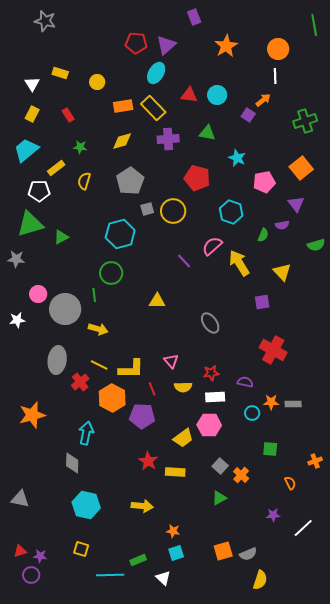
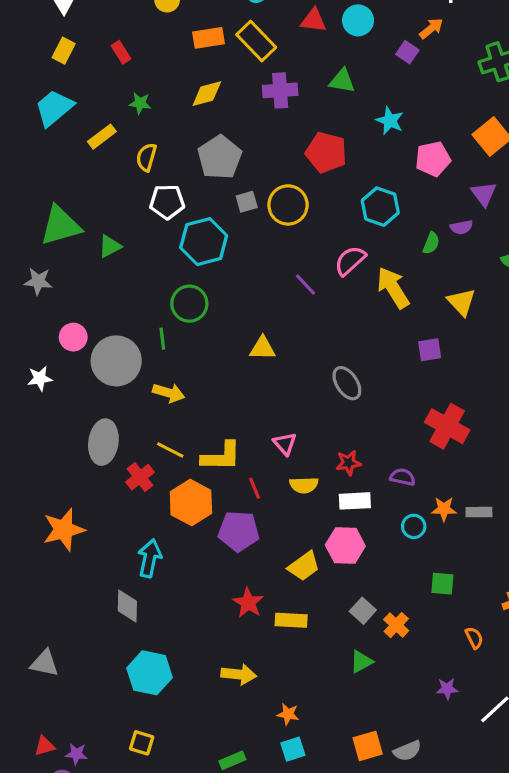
white pentagon: (39, 191) -> (167, 202), moved

